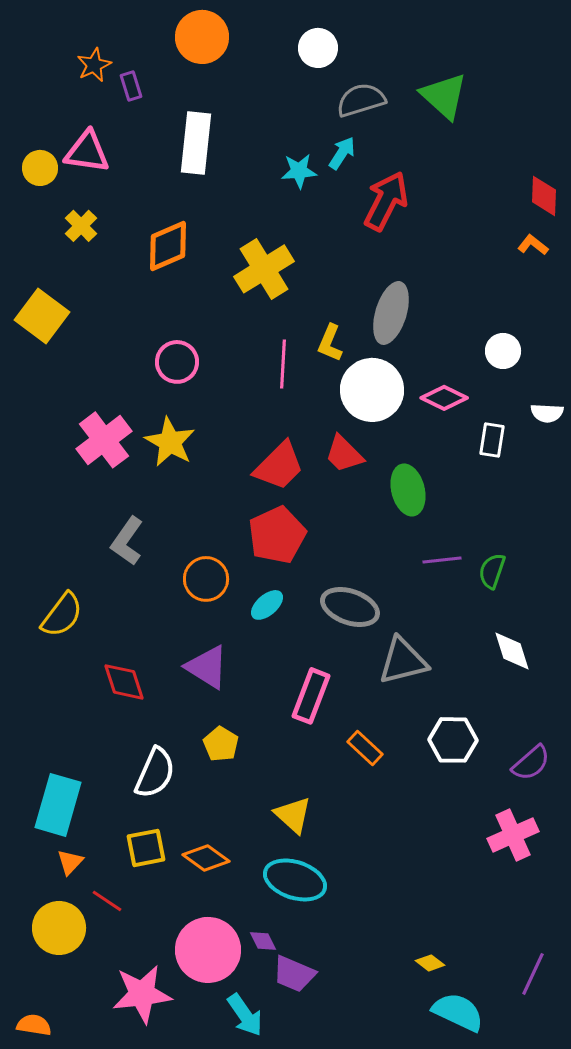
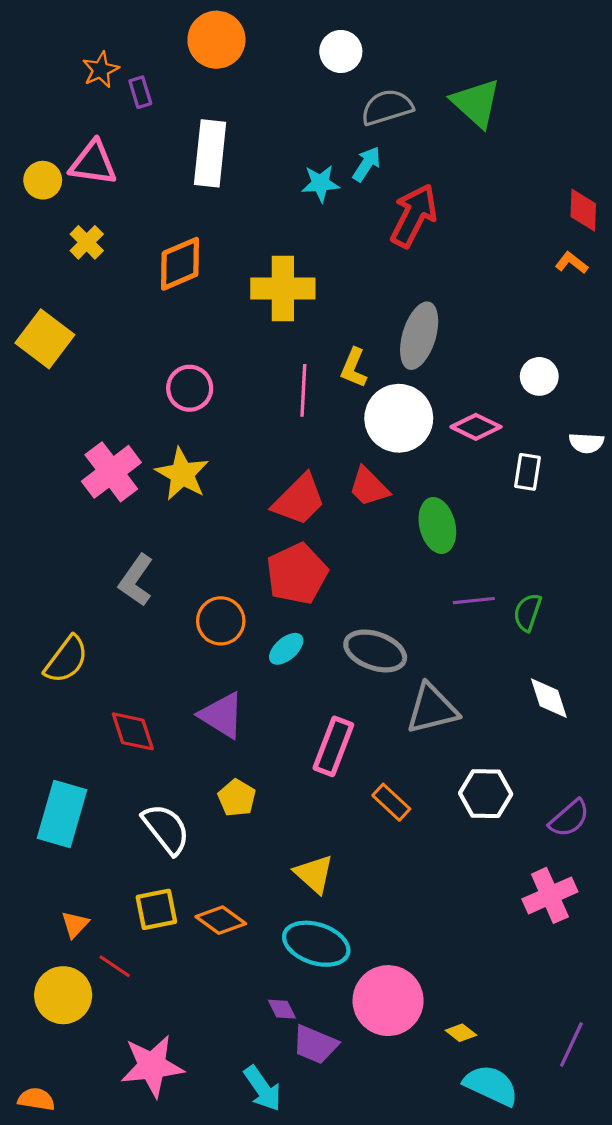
yellow cross: (264, 269) -> (283, 288), turned 32
white semicircle: (155, 773) -> (166, 829), turned -62
cyan rectangle: (58, 805) -> (62, 814), moved
pink circle: (208, 950) -> (388, 1001), moved

